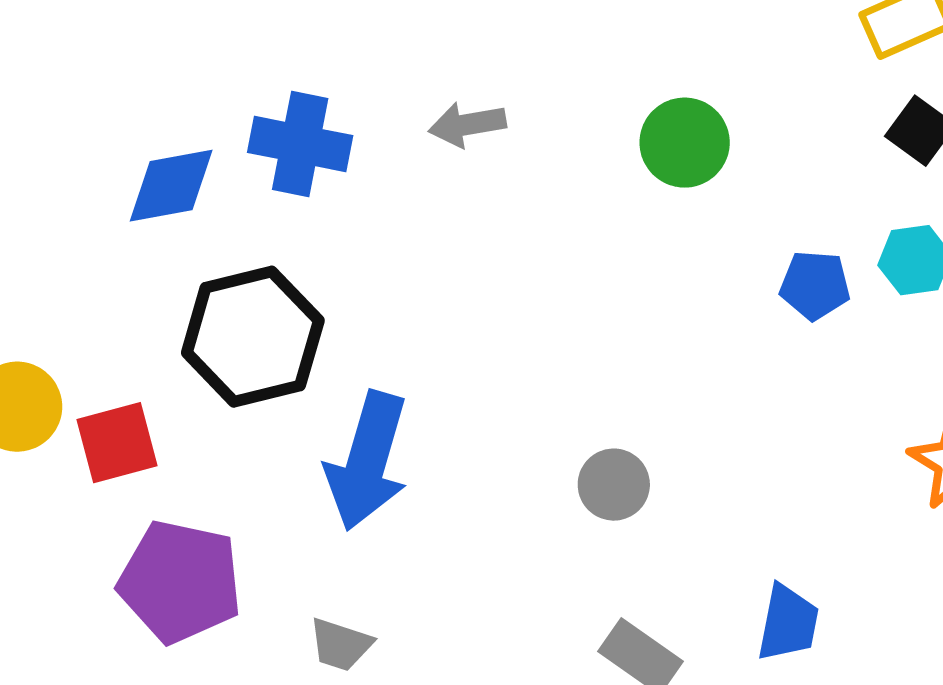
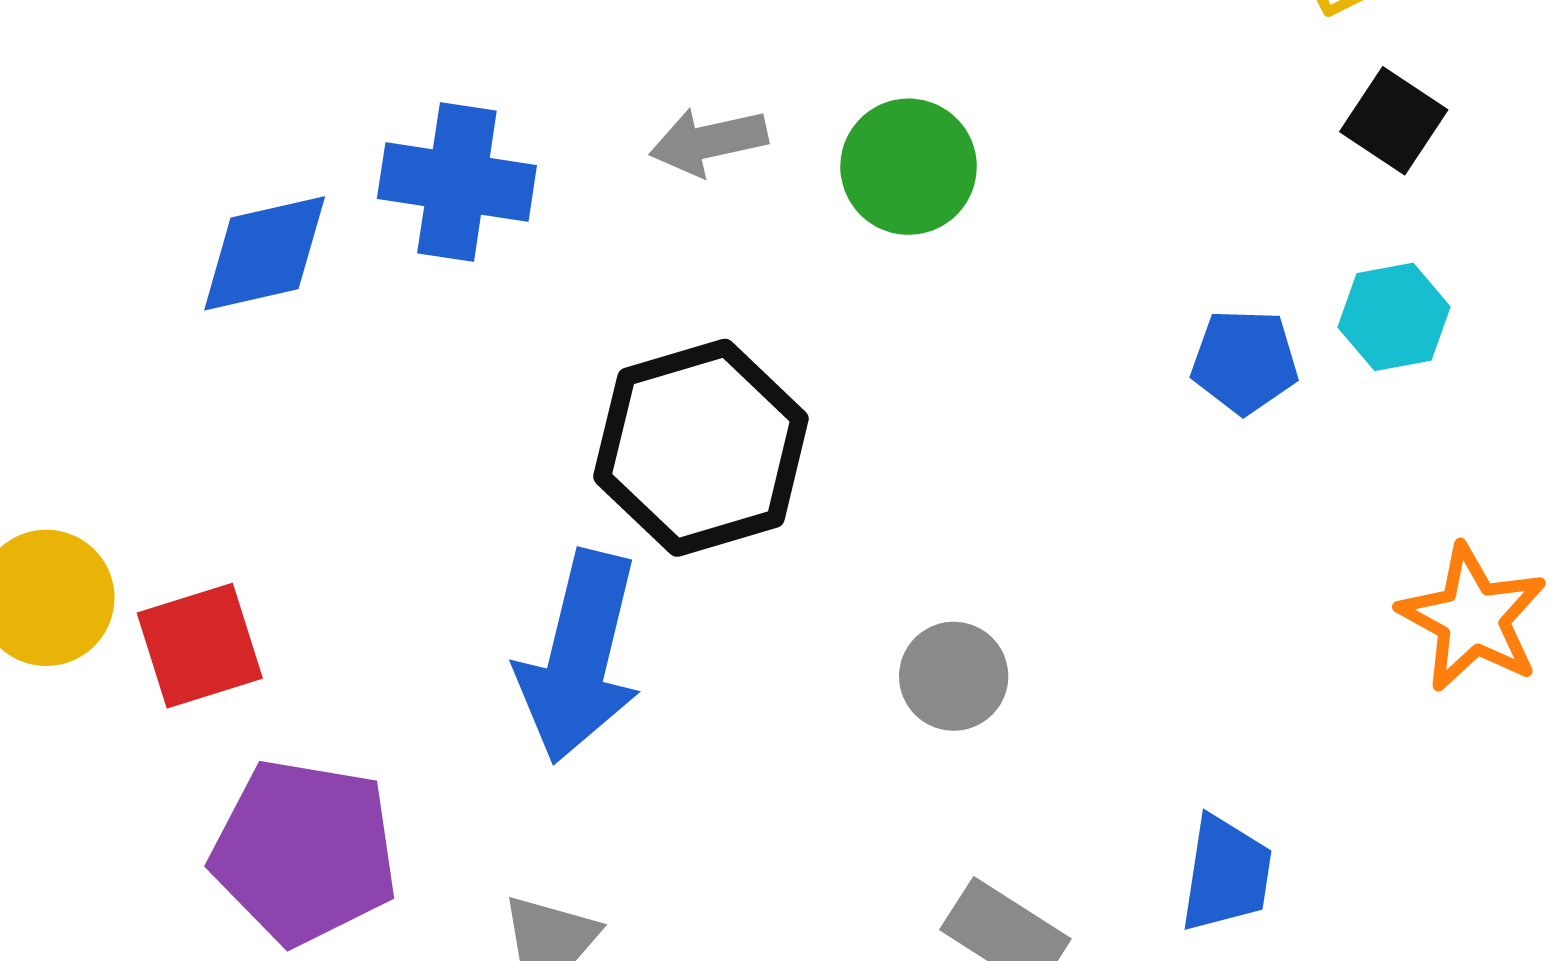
green circle: (685, 143) -> (909, 167), moved
black hexagon: (253, 337) -> (701, 448), moved

